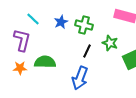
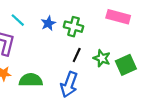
green star: (110, 43) -> (102, 58), moved
green semicircle: (45, 62) -> (31, 80), moved

